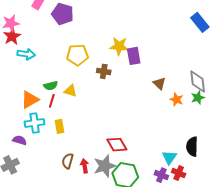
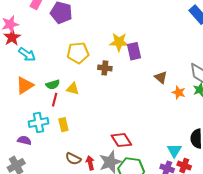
cyan arrow: (26, 54) -> (27, 54), turned 30
orange triangle: (30, 100) -> (25, 85), moved
brown semicircle: (68, 161) -> (73, 159), turned -77

